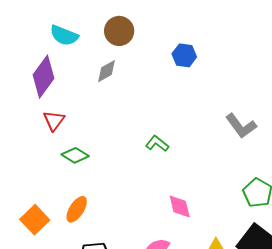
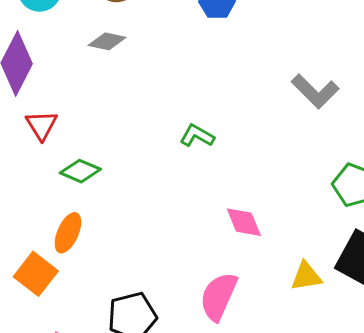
gray diamond: (106, 71) -> (107, 41), turned 50
orange ellipse: (77, 209) -> (68, 233), moved

